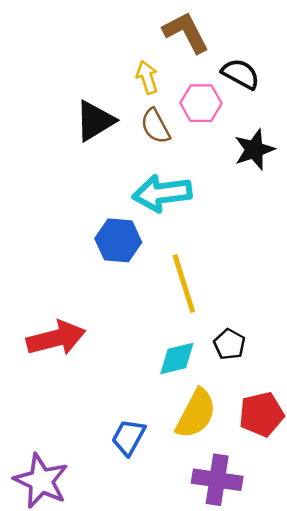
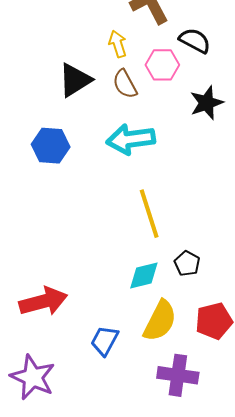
blue hexagon: (118, 240) -> (51, 146), moved
red arrow: (56, 338) -> (43, 301), moved

